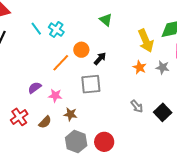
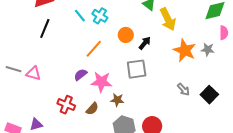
yellow arrow: (146, 41) -> (168, 19), moved
orange line: (61, 63) -> (94, 49), moved
orange star: (140, 67) -> (185, 50), size x1.6
pink star: (55, 96) -> (101, 82), size x1.5
red cross: (19, 117) -> (66, 105), turned -30

